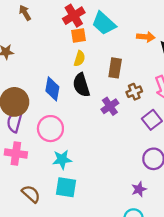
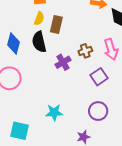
brown rectangle: (115, 68) -> (56, 25), moved
cyan star: (62, 159) -> (54, 112), moved

